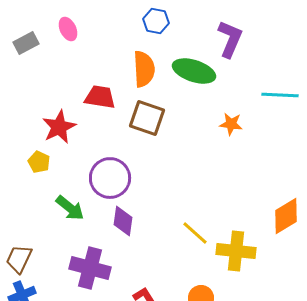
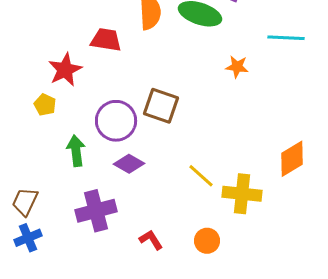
brown square: (147, 118) -> (161, 106), moved
green arrow: (70, 208) -> (76, 151), turned -136
purple diamond: (123, 221) -> (129, 164), turned -68
purple cross: (90, 268) -> (96, 211), turned -30

